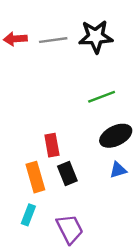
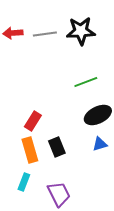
red rectangle: (52, 145) -> (33, 121), moved, turned 42

